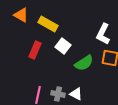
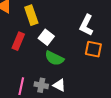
yellow rectangle: (48, 24) -> (31, 15), turned 42
green semicircle: (84, 63) -> (54, 58), moved, turned 60

